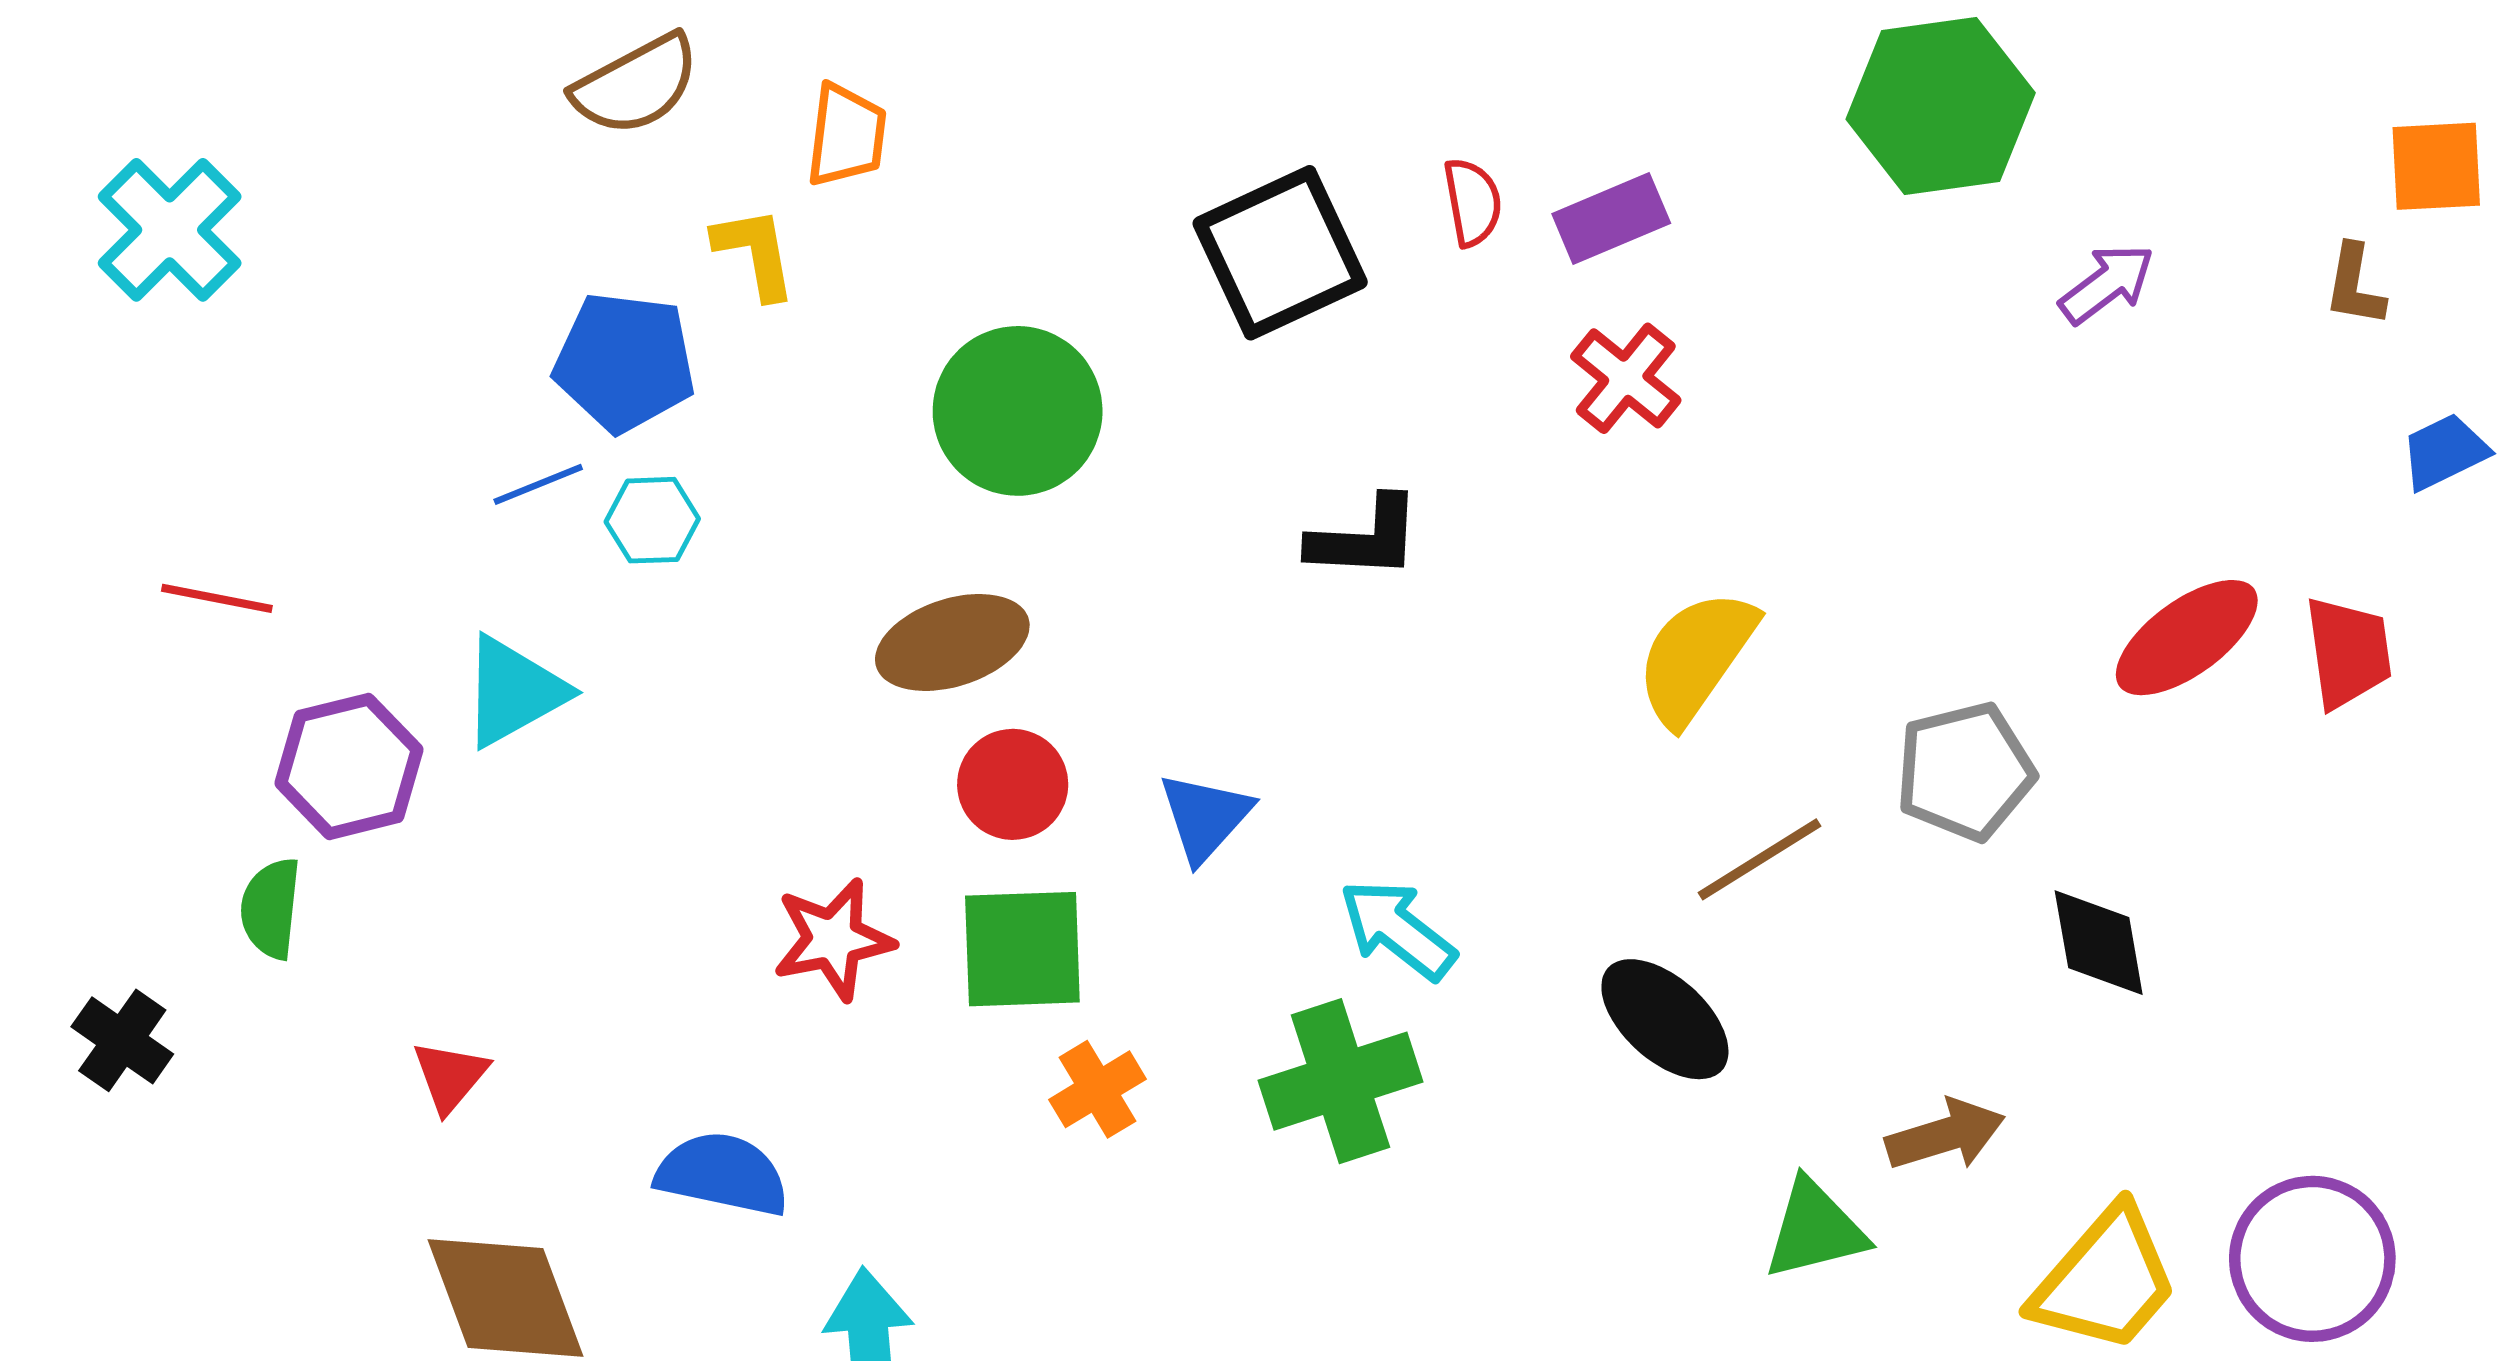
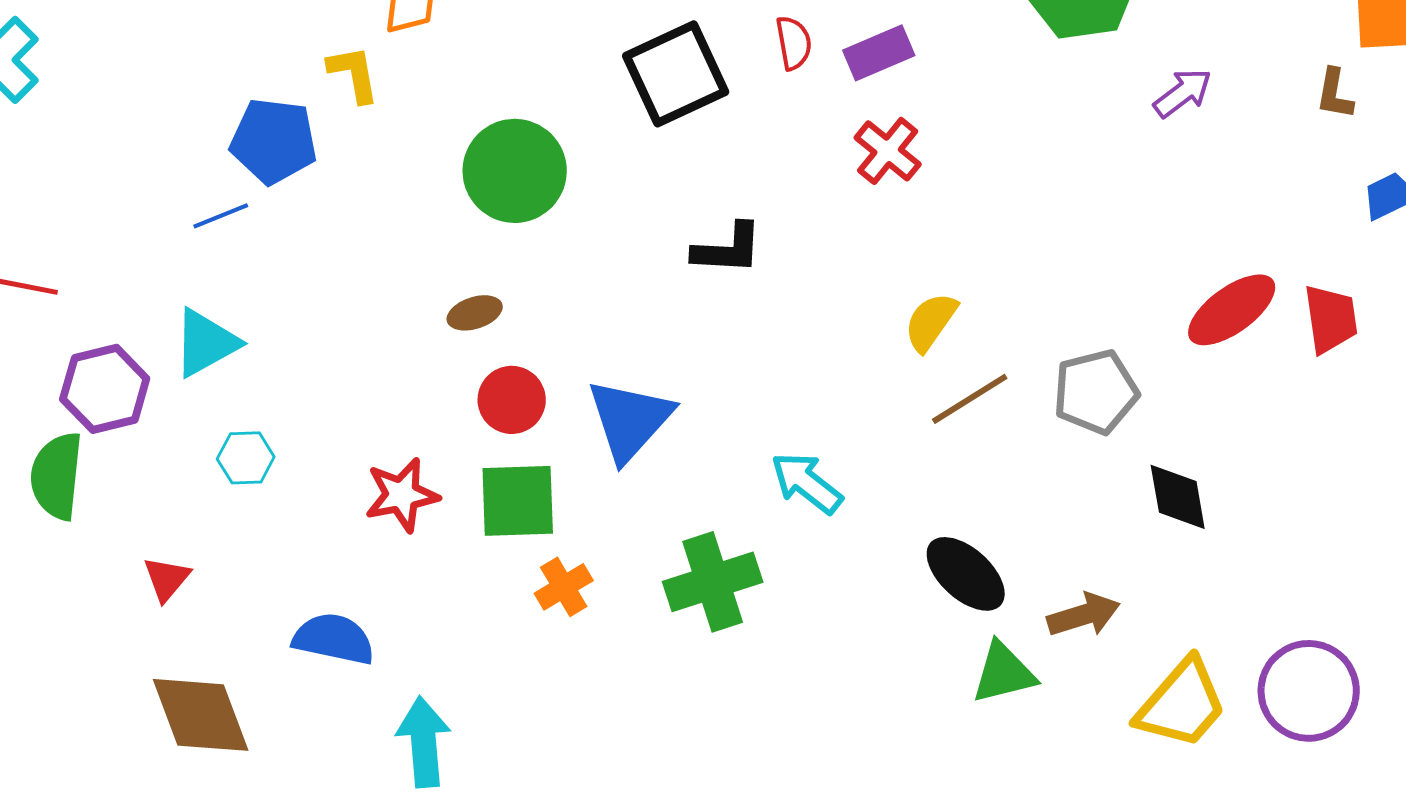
cyan hexagon: (652, 520) -> (246, 458), moved
brown ellipse: (952, 642) -> (475, 313), size x0.6
yellow semicircle: (1696, 657) -> (931, 322), size x0.7
blue triangle: (1205, 817) -> (630, 420), size x1.5
brown line: (1760, 859) -> (970, 399), moved
green semicircle: (271, 908) -> (57, 476), size x1.4
cyan arrow: (1398, 929) -> (807, 483), moved
black ellipse: (1665, 1019) -> (966, 574), moved

